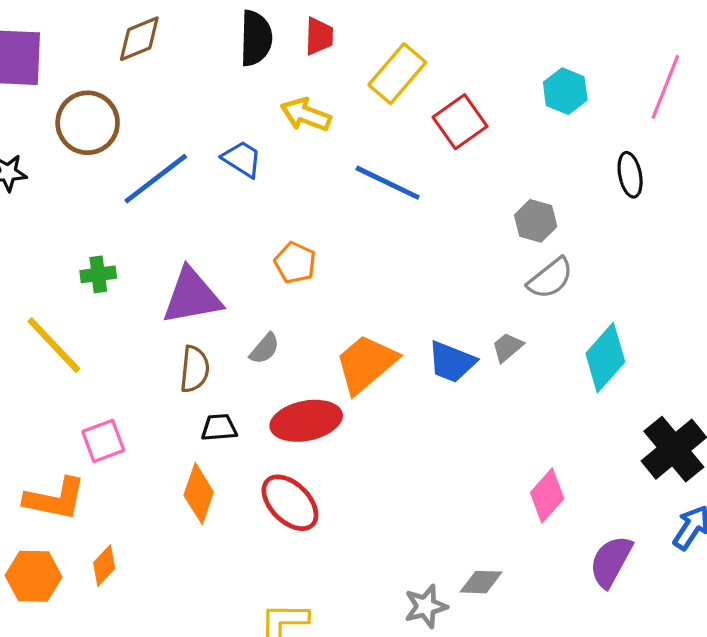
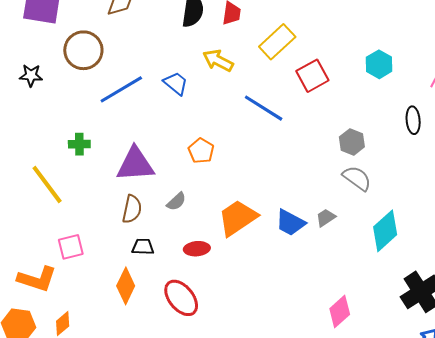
gray semicircle: (550, 278) -> (357, 178), turned -112
red ellipse: (306, 421) -> (197, 249), size x0.6

